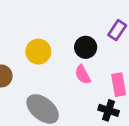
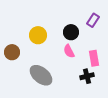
black cross: (109, 110) -> (87, 76), turned -32

